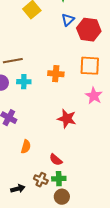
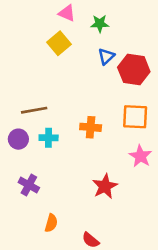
red star: (67, 119) -> (105, 186), turned 30

